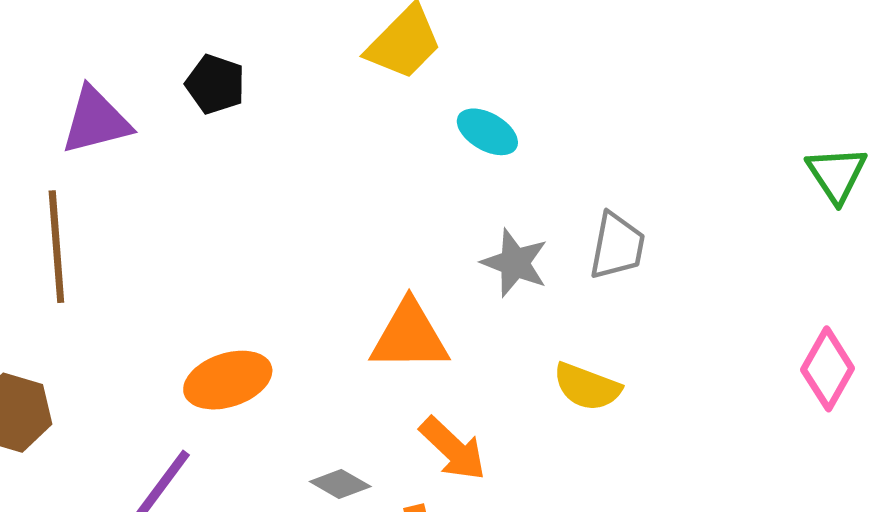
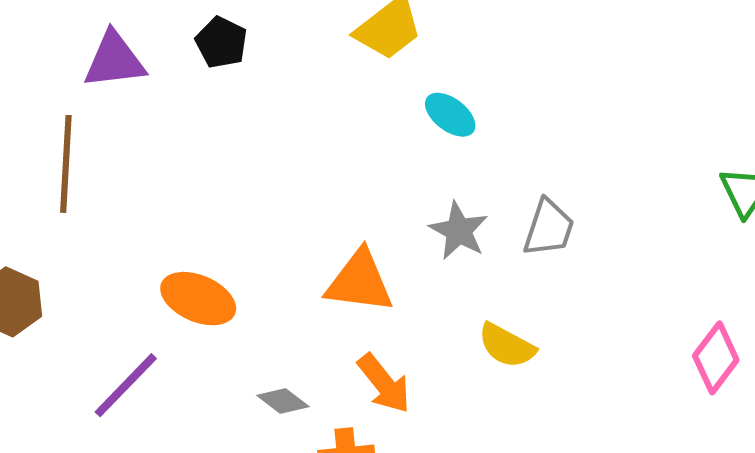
orange ellipse: (228, 380) -> (198, 299), turned 34

